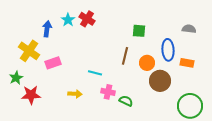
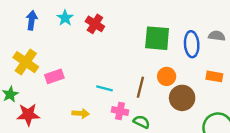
cyan star: (68, 20) -> (65, 18), moved
blue arrow: (47, 29) -> (32, 20), moved
green square: (139, 31) -> (157, 38), size x1.6
blue ellipse: (168, 50) -> (192, 44), moved
brown line: (125, 56) -> (140, 87), moved

